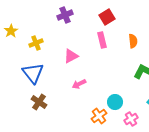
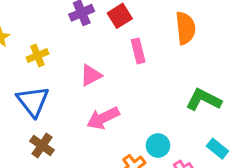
red square: (107, 17) -> (120, 16), moved
orange semicircle: (133, 41) -> (185, 28), moved, size x1.5
pink arrow: (79, 84) -> (103, 118), size x1.5

